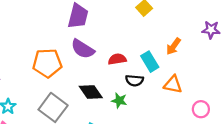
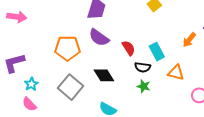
orange arrow: (174, 46) -> (189, 40), moved
red semicircle: (117, 59) -> (129, 48), turned 63
green star: (119, 101) -> (144, 86), moved

